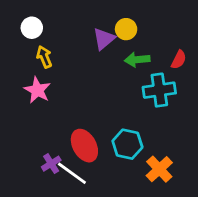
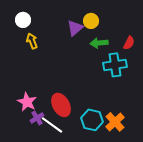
pink star: (37, 90) -> (27, 102), moved
cyan hexagon: (127, 144) -> (92, 120), moved

